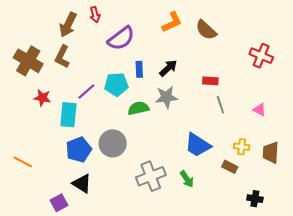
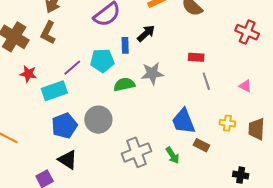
black arrow: (168, 68) -> (146, 33), moved
cyan rectangle: (68, 115) -> (54, 91), turned 65
blue trapezoid: (198, 145) -> (183, 121), turned 36
brown rectangle: (230, 167) -> (201, 145), moved

